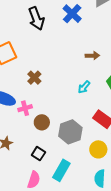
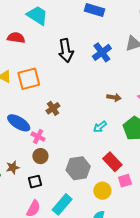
pink cross: (25, 108) -> (38, 137), turned 32
brown circle: (42, 122) -> (40, 156), moved
black square: (38, 154) -> (35, 182), moved, turned 32

